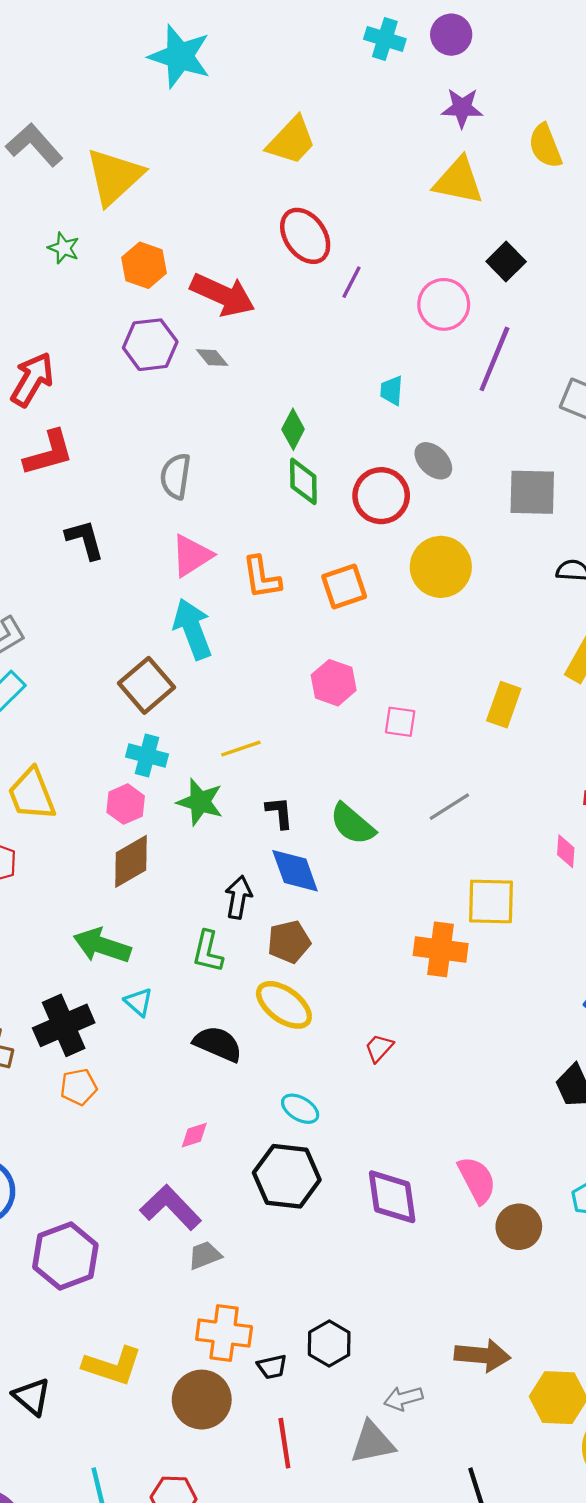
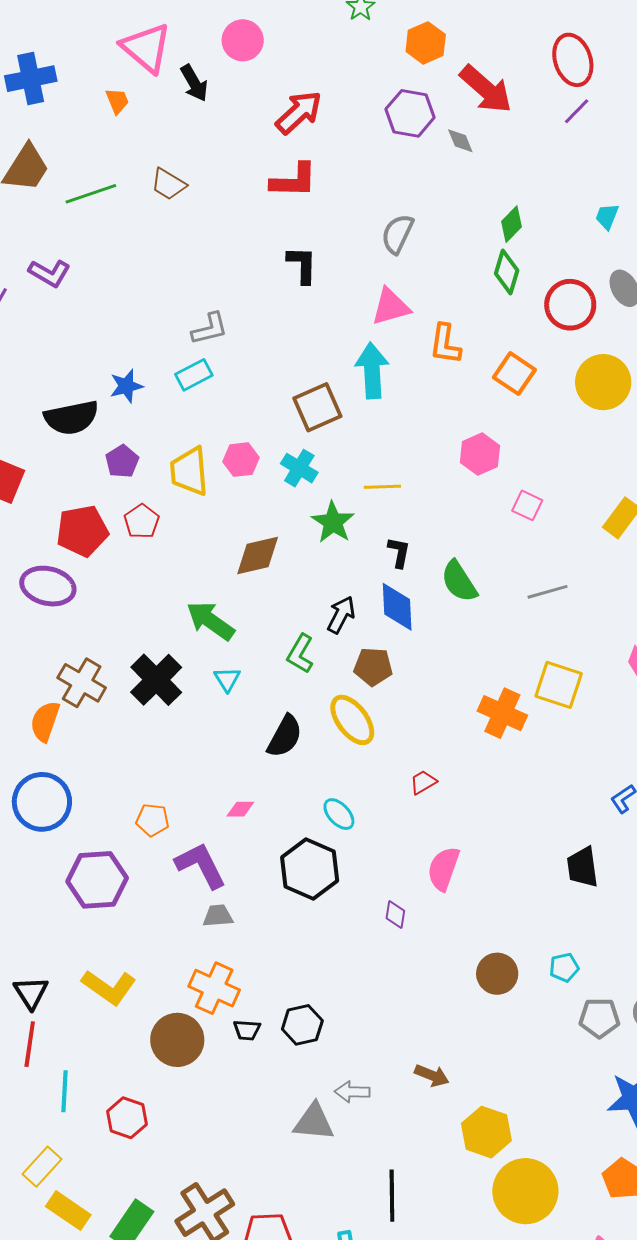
purple line: (352, 282) -> (577, 111), moved
orange square: (344, 586) -> (514, 374), turned 36
pink hexagon: (126, 804) -> (241, 460), moved
black cross: (64, 1025) -> (156, 680), turned -38
black semicircle: (218, 1044) -> (285, 736), turned 78
orange pentagon: (79, 1087) -> (152, 820), moved
pink semicircle: (477, 1180) -> (443, 869), moved, turned -150
purple diamond: (392, 1197) -> (395, 914), size x0.5
brown arrow: (482, 1355) -> (432, 1075), size x0.7
red line: (284, 1443) -> (30, 1044), moved

